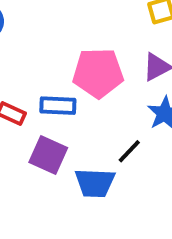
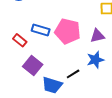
blue rectangle: (58, 106) -> (41, 30), moved

